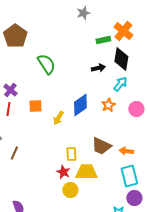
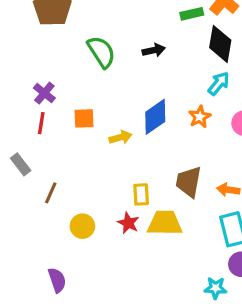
black arrow: (98, 68) -> (154, 50), moved
yellow arrow: (58, 118) -> (120, 137), turned -136
brown trapezoid: (101, 146) -> (189, 182), turned 75
yellow circle: (70, 190) -> (82, 226), moved

